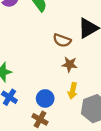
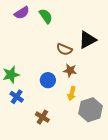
blue circle: (45, 98) -> (48, 80), moved

